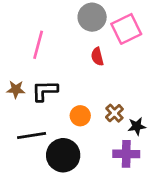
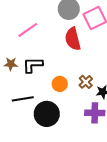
pink line: (38, 45) -> (28, 30), turned 40
red semicircle: (97, 57) -> (73, 39), size x1.6

